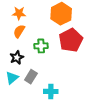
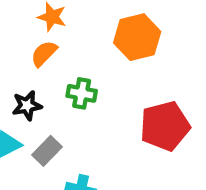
red pentagon: (71, 40) -> (165, 126), moved

